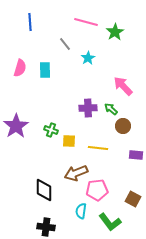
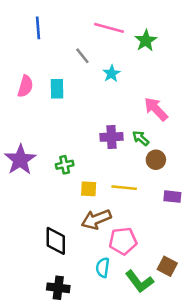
green cross: (51, 130) -> (65, 165), turned -32
yellow square: (69, 141) -> (89, 189), moved
brown square: (133, 199) -> (167, 266), moved

